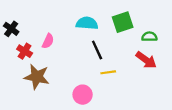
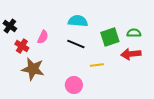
green square: (123, 22) -> (110, 37), moved
black line: (97, 50) -> (76, 44), moved, turned -42
red arrow: (146, 60) -> (131, 54), turned 138

